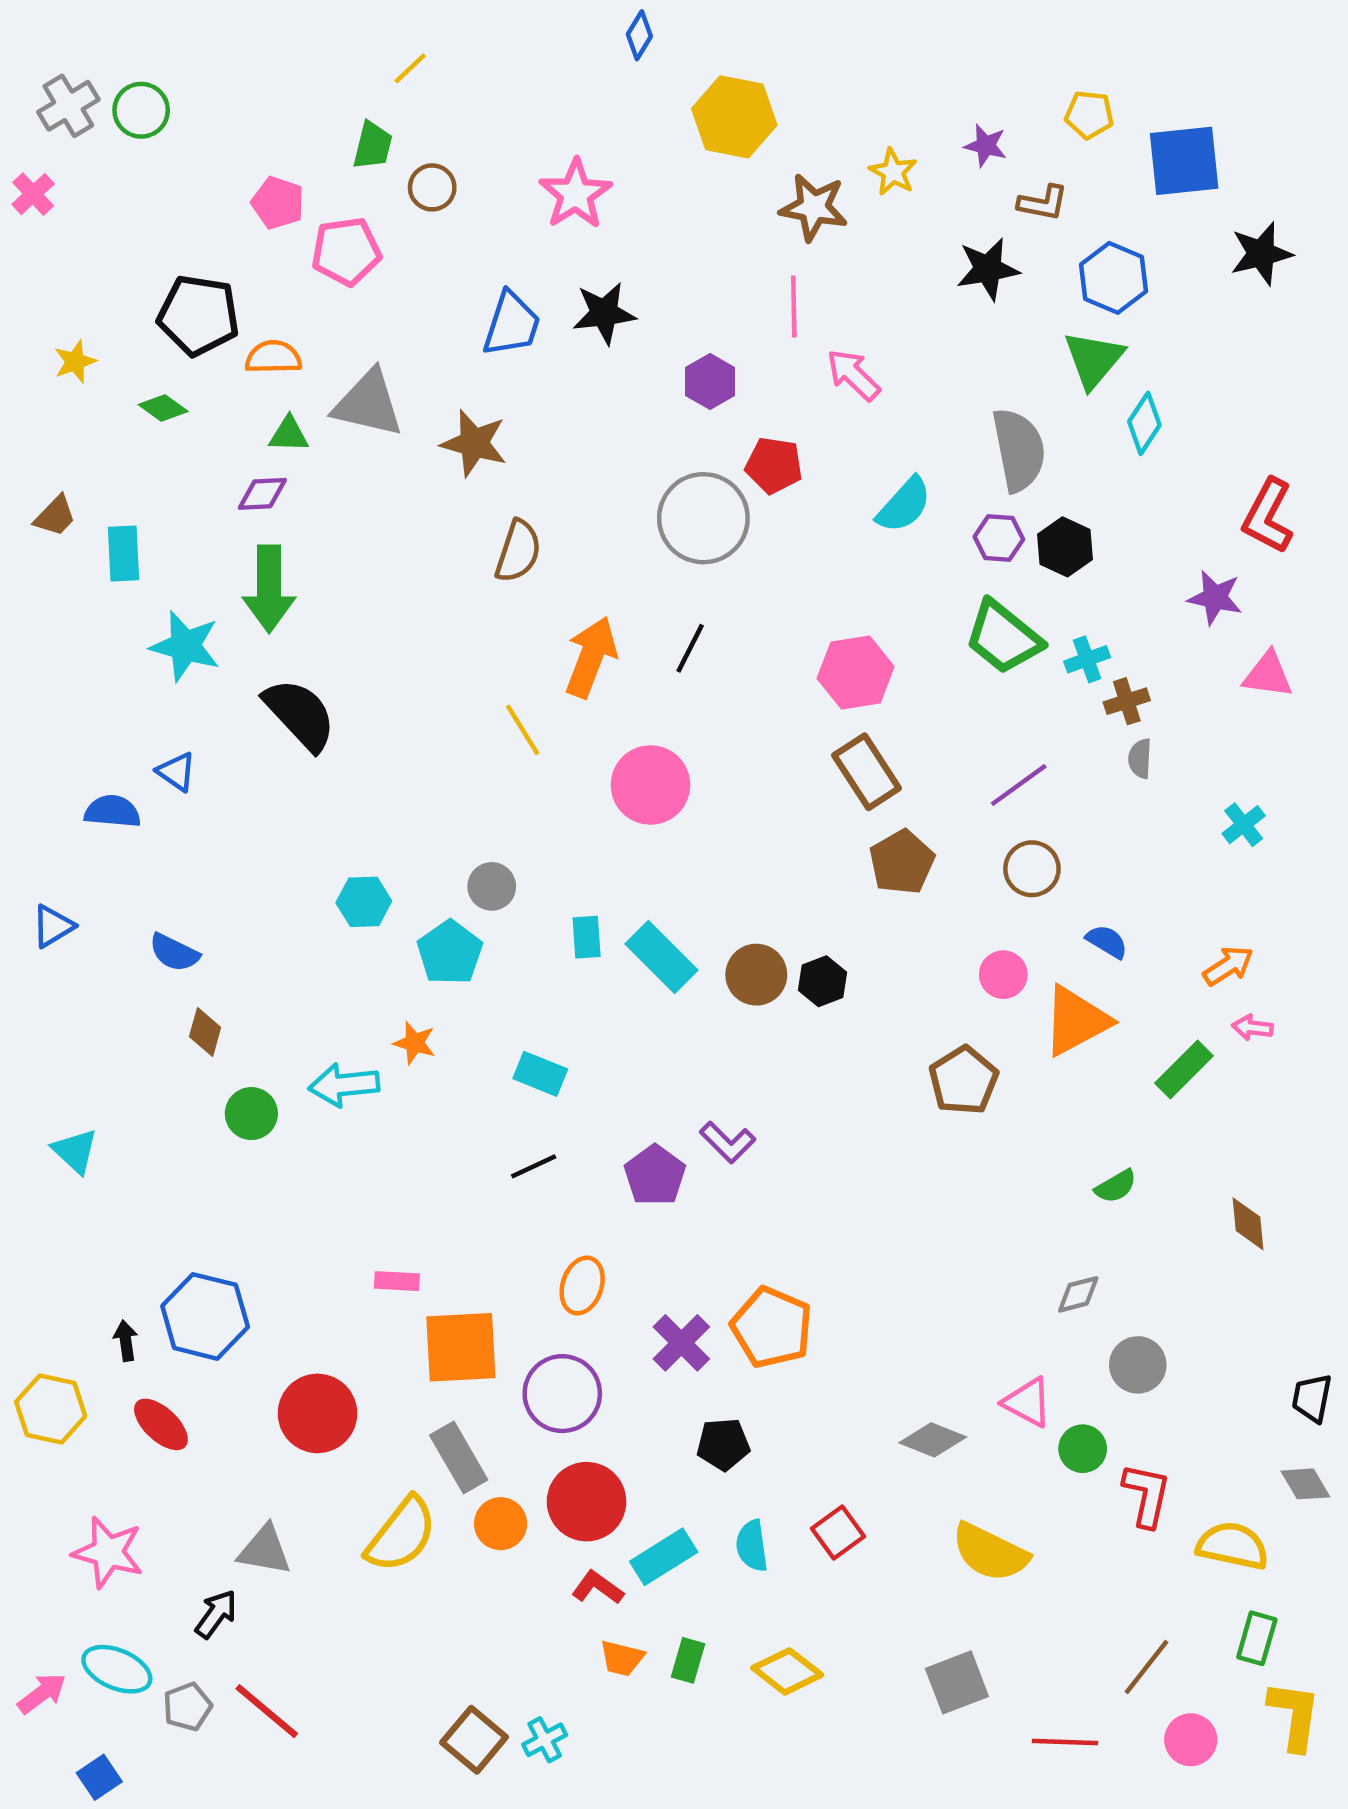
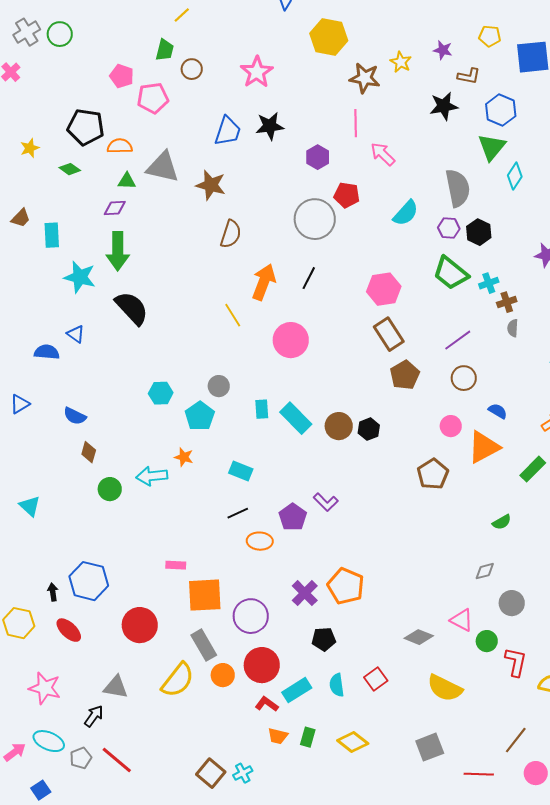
orange ellipse: (582, 1286) -> (260, 541), moved, turned 75

